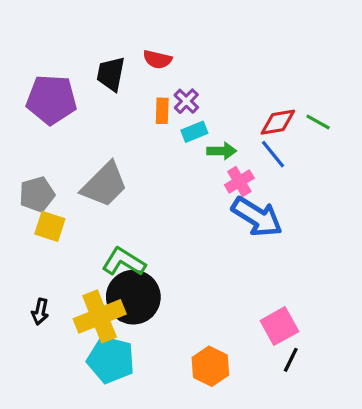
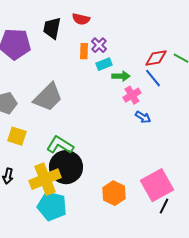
blue arrow: (257, 217) -> (143, 117), size x0.5
yellow square: (50, 226) -> (17, 136), moved
pink square: (279, 326) -> (157, 185), size x1.4
orange hexagon: (210, 366) -> (114, 193), moved

